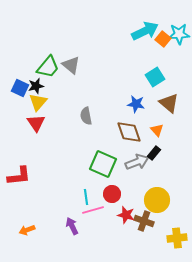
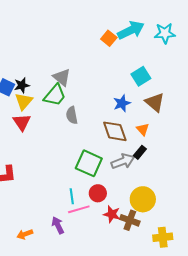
orange square: (163, 39) -> (109, 38), moved
gray triangle: (71, 65) -> (62, 77), moved
green trapezoid: (48, 67) -> (55, 95), moved
blue star: (136, 104) -> (122, 103), turned -30
orange arrow: (27, 230) -> (25, 234), moved

